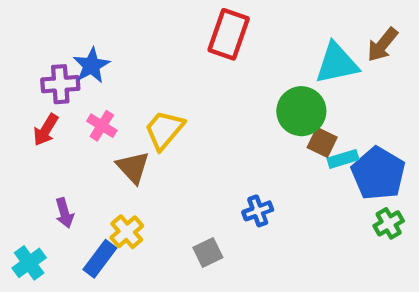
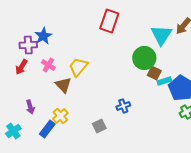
cyan triangle: (337, 63) -> (161, 35), turned -45

